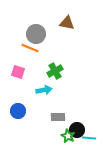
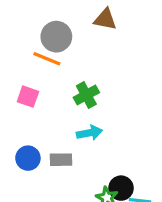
cyan arrow: (44, 90) -> (89, 133), moved
gray rectangle: (58, 117) -> (61, 160), moved

